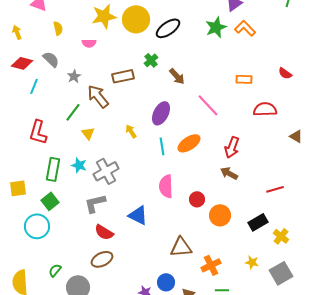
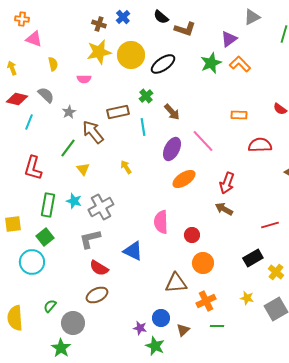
purple ellipse: (161, 113) -> (172, 149), moved
cyan line: (162, 146) -> (143, 127), moved
orange circle: (220, 215) -> (203, 263), moved

